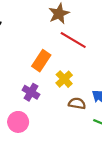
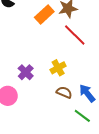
orange rectangle: (41, 61) -> (44, 15), moved

